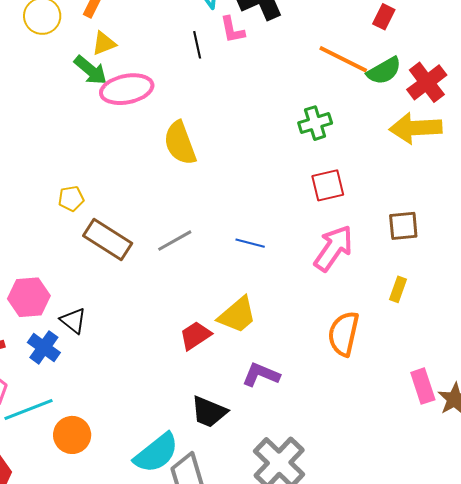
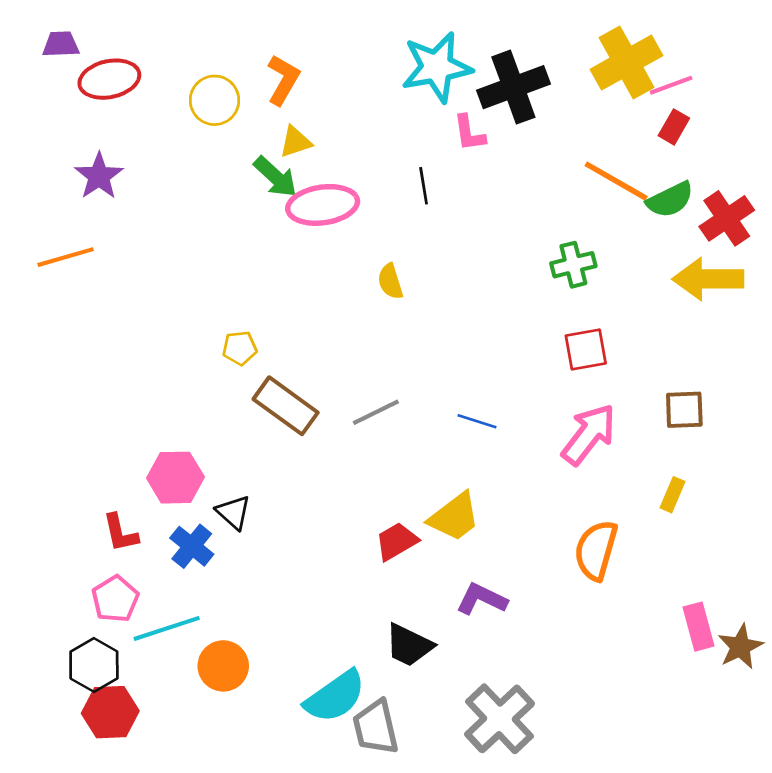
black line: (197, 45) -> (424, 186), moved
yellow semicircle: (180, 143) -> (390, 281), size x0.6

